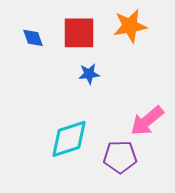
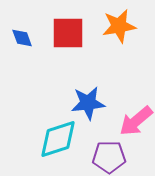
blue star: (89, 74) -> (88, 103), moved, size x1.6

